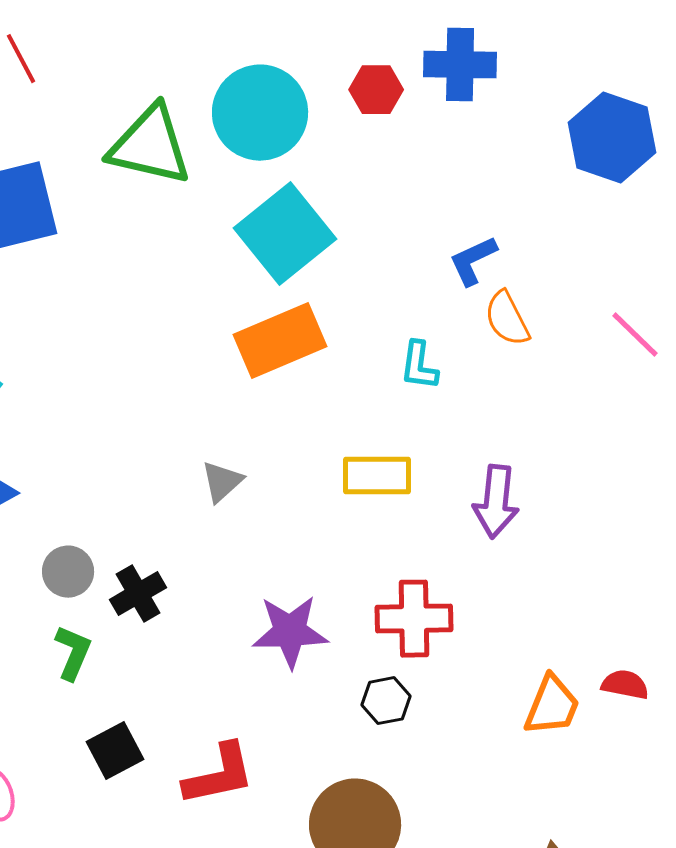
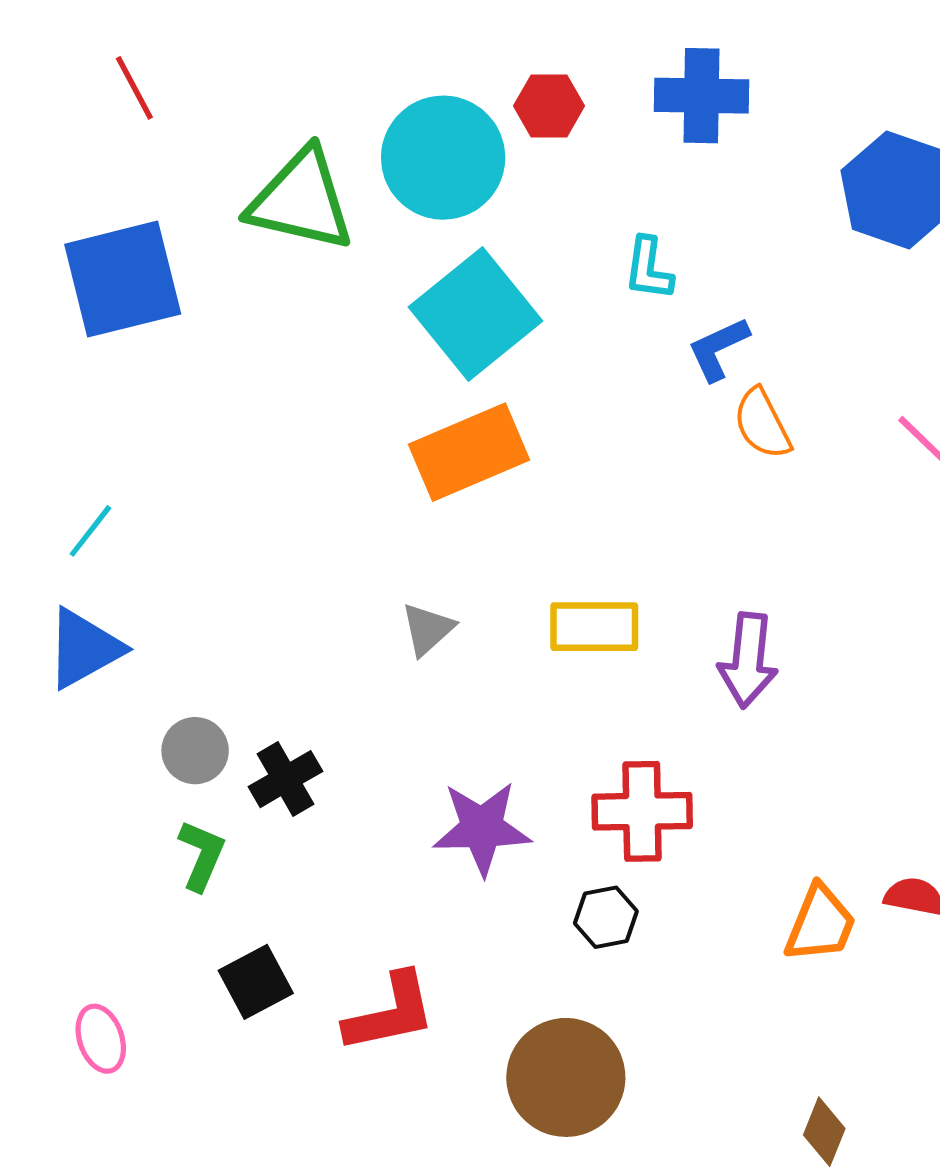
red hexagon: (376, 90) -> (549, 106), moved
cyan L-shape: (419, 366) -> (649, 269), moved
gray triangle: (222, 482) -> (428, 629), moved

